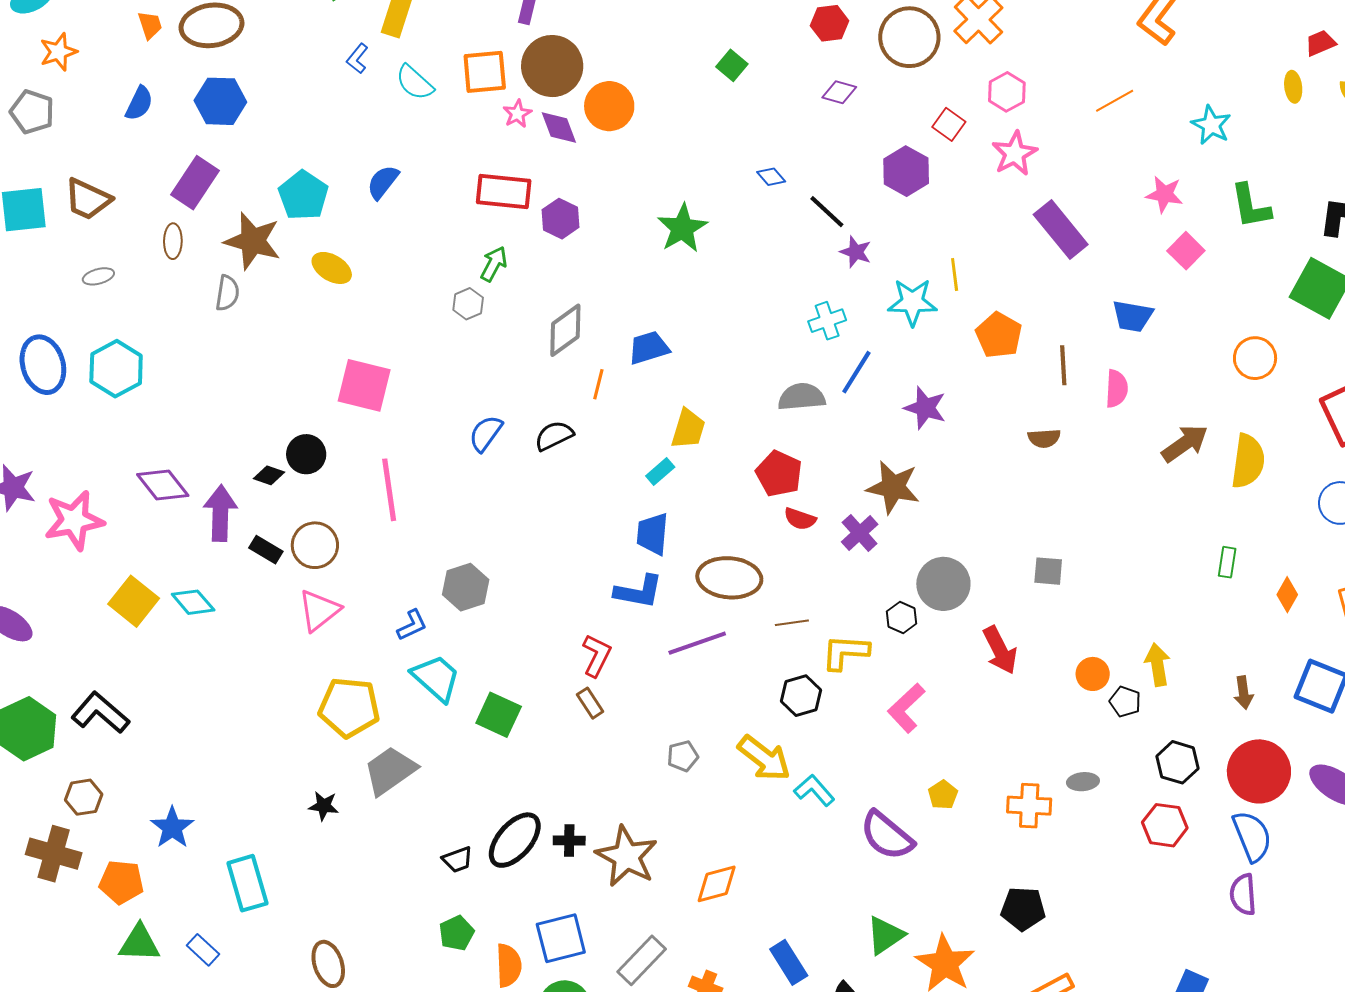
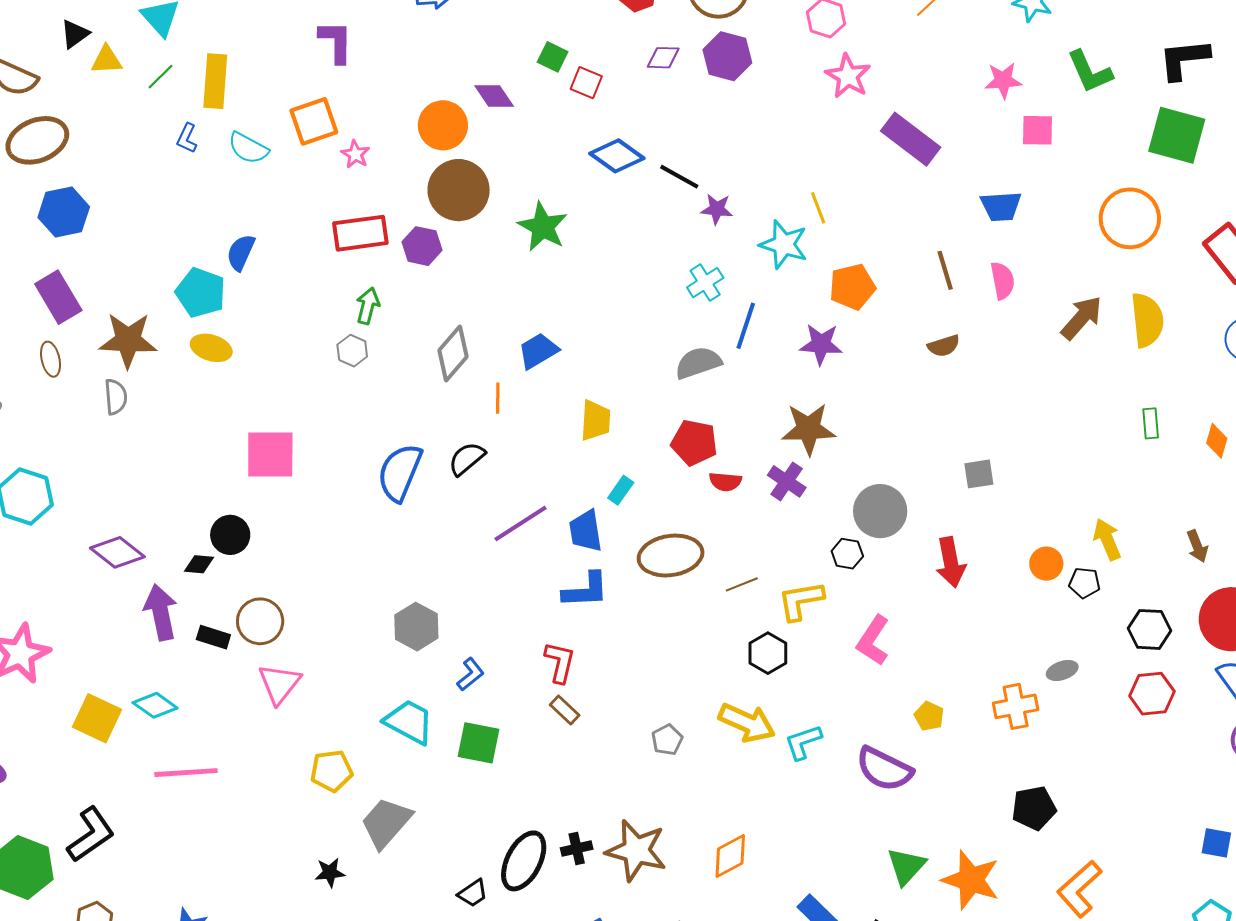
brown circle: (552, 66) -> (459, 190), moved
red square: (949, 124) -> (586, 83), moved
purple diamond: (559, 127) -> (494, 96), moved
purple hexagon: (906, 171) -> (727, 56), moved
blue diamond: (771, 177) -> (617, 156), size x1.8
purple rectangle: (195, 183) -> (58, 297), turned -51
cyan pentagon: (303, 195) -> (201, 293), moved
pink square: (1186, 251) -> (1037, 130), turned -30
cyan star: (912, 302) -> (784, 244), turned 30
orange pentagon: (999, 335) -> (852, 287), moved, turned -30
orange circle: (1255, 358) -> (1130, 218), size x1.4
blue semicircle: (486, 433) -> (400, 472), size x1.5
cyan rectangle: (660, 471) -> (621, 490), moved
purple diamond: (163, 485) -> (117, 552), moved
pink line: (389, 490) -> (186, 773), moved, turned -72
blue L-shape: (412, 625) -> (471, 674), moved
purple line: (697, 643) -> (521, 524), moved
red arrow: (1000, 650) -> (951, 562), turned 30
yellow pentagon: (349, 707) -> (332, 771), size x0.7
black L-shape: (100, 713) -> (91, 835), turned 118
cyan L-shape: (814, 790) -> (803, 742), turned -54

